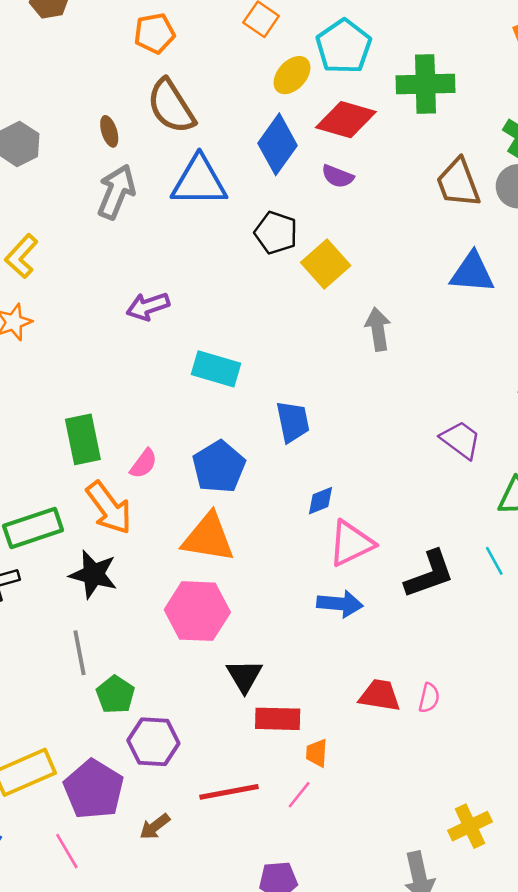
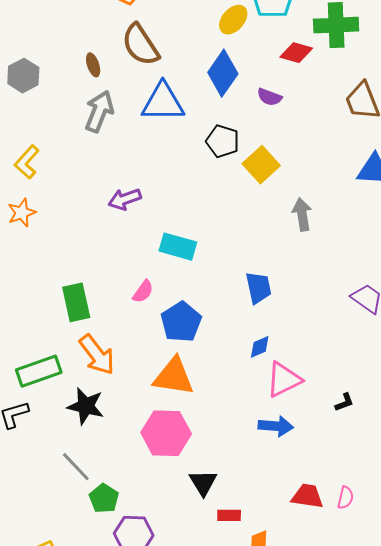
red diamond: (346, 120) -> (296, 53), moved, size x0.7
blue trapezoid: (293, 422) -> (258, 288), moved
pink semicircle: (144, 464) -> (143, 291), moved
black L-shape: (429, 574) -> (344, 402), size x0.5
gray line: (80, 653) -> (76, 467), turned -32
red rectangle: (278, 719) -> (229, 515), size x0.7

